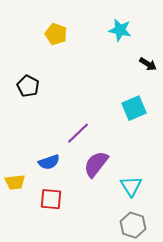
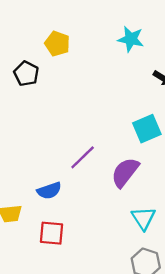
black pentagon: (28, 86) -> (26, 73), moved
purple semicircle: (96, 164) -> (125, 172), moved

